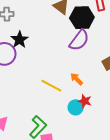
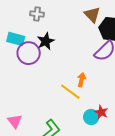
orange arrow: (77, 79) -> (81, 80), moved, turned 48

